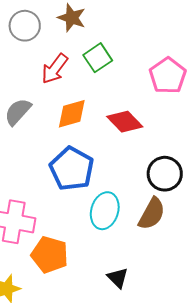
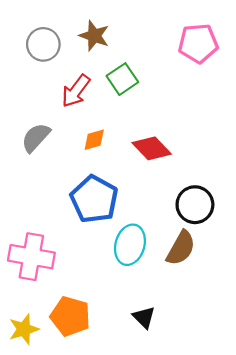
pink pentagon: (168, 76) -> (198, 43), moved, turned 30
orange diamond: (72, 114) -> (94, 140), size x0.7
orange pentagon: (50, 255) -> (70, 316), moved

